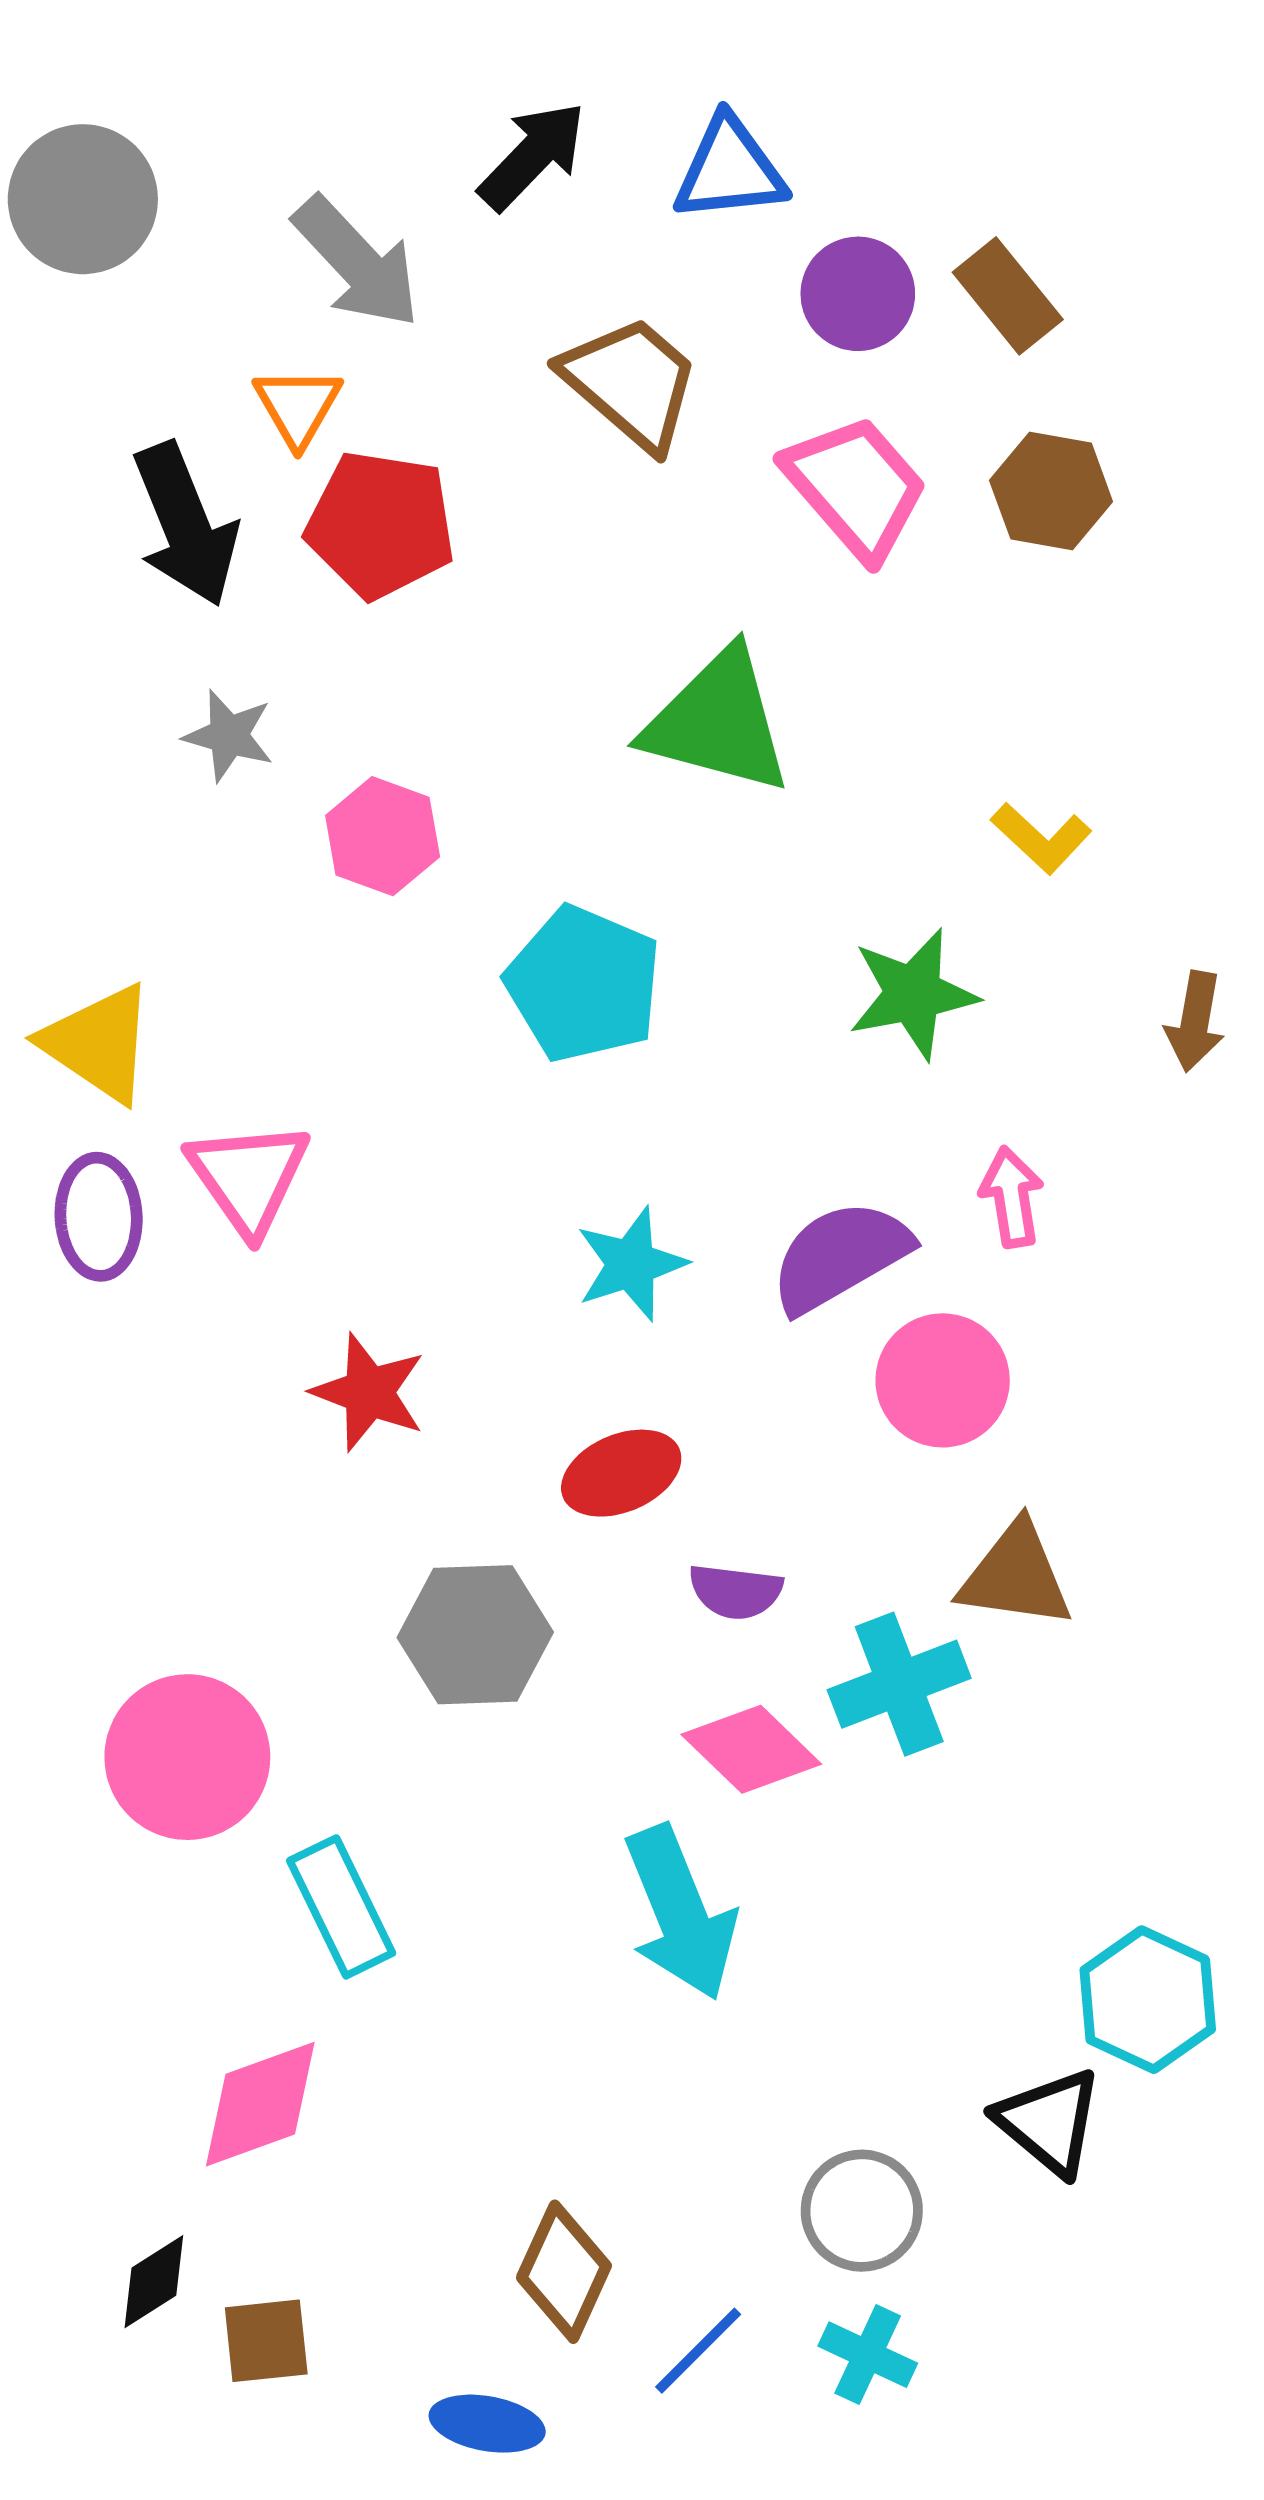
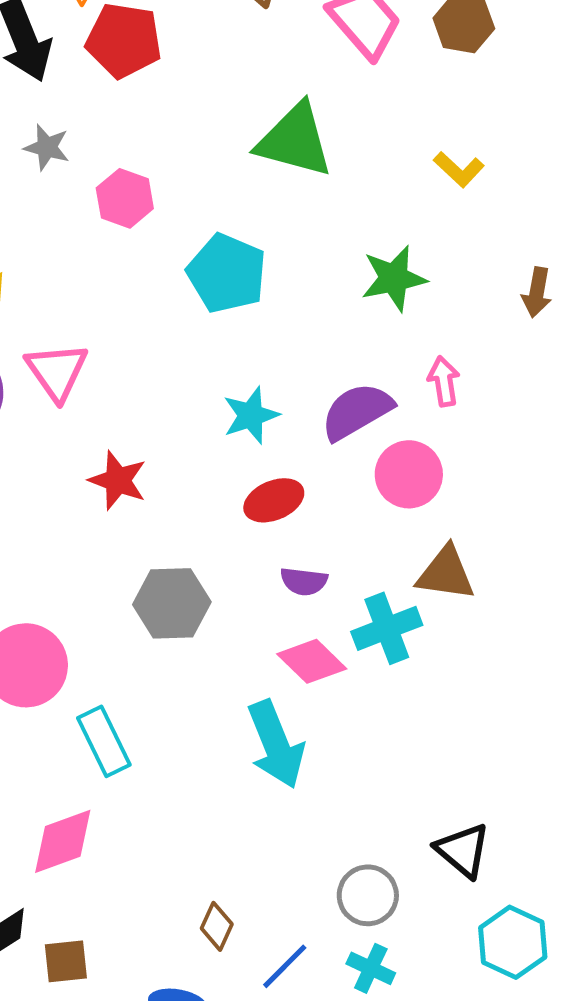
yellow L-shape: (1041, 838) -> (459, 169), moved
red ellipse: (621, 1473) -> (274, 500), moved
cyan hexagon: (1148, 2000) -> (513, 942), moved
brown diamond: (564, 2272) -> (217, 926), size x0.7

